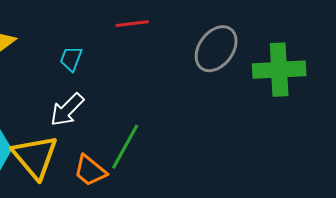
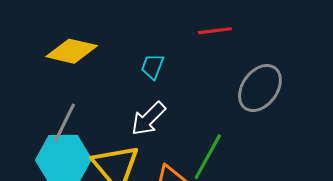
gray ellipse: (216, 49) -> (260, 88), moved

